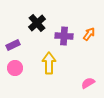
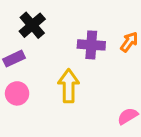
black cross: (37, 23) -> (32, 25), moved

